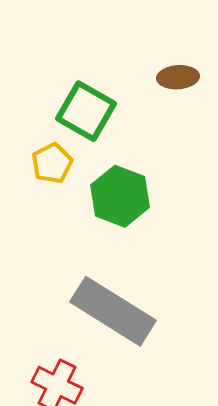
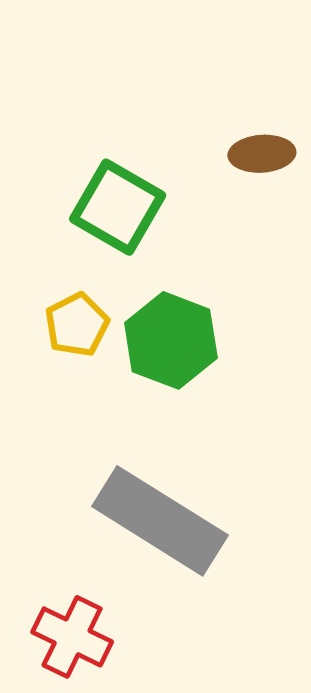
yellow pentagon: (52, 163) -> (77, 325), moved

